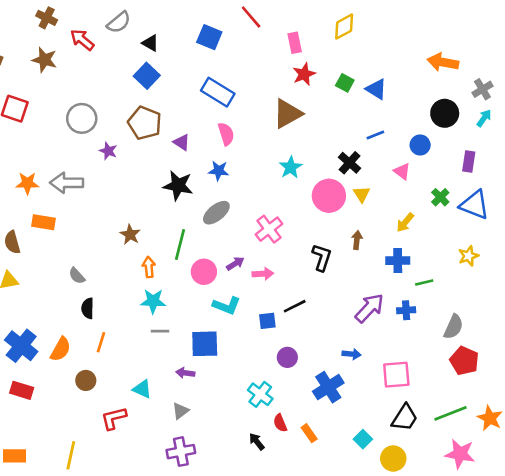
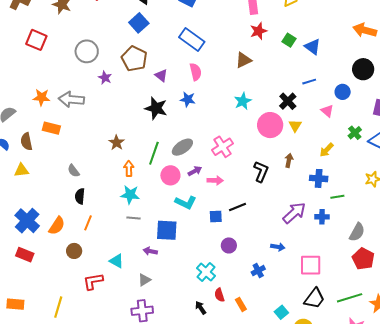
brown triangle: (287, 114) -> (243, 60), size x0.7
gray ellipse: (216, 213) -> (182, 147), moved
blue cross: (328, 387) -> (258, 271), size x0.6

